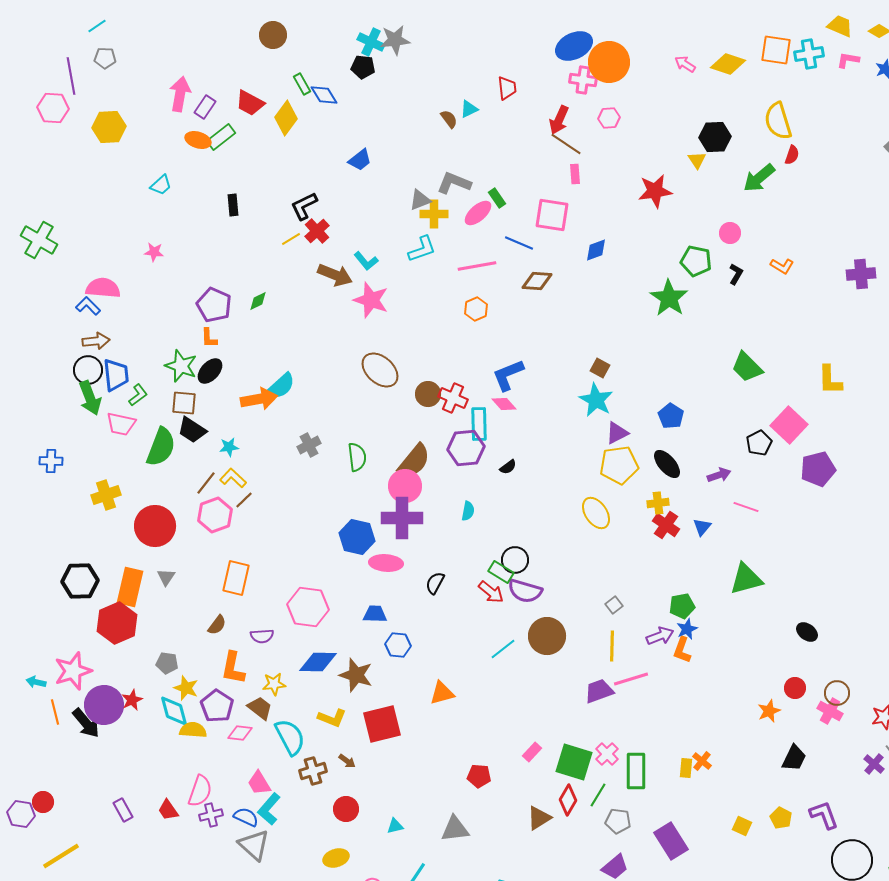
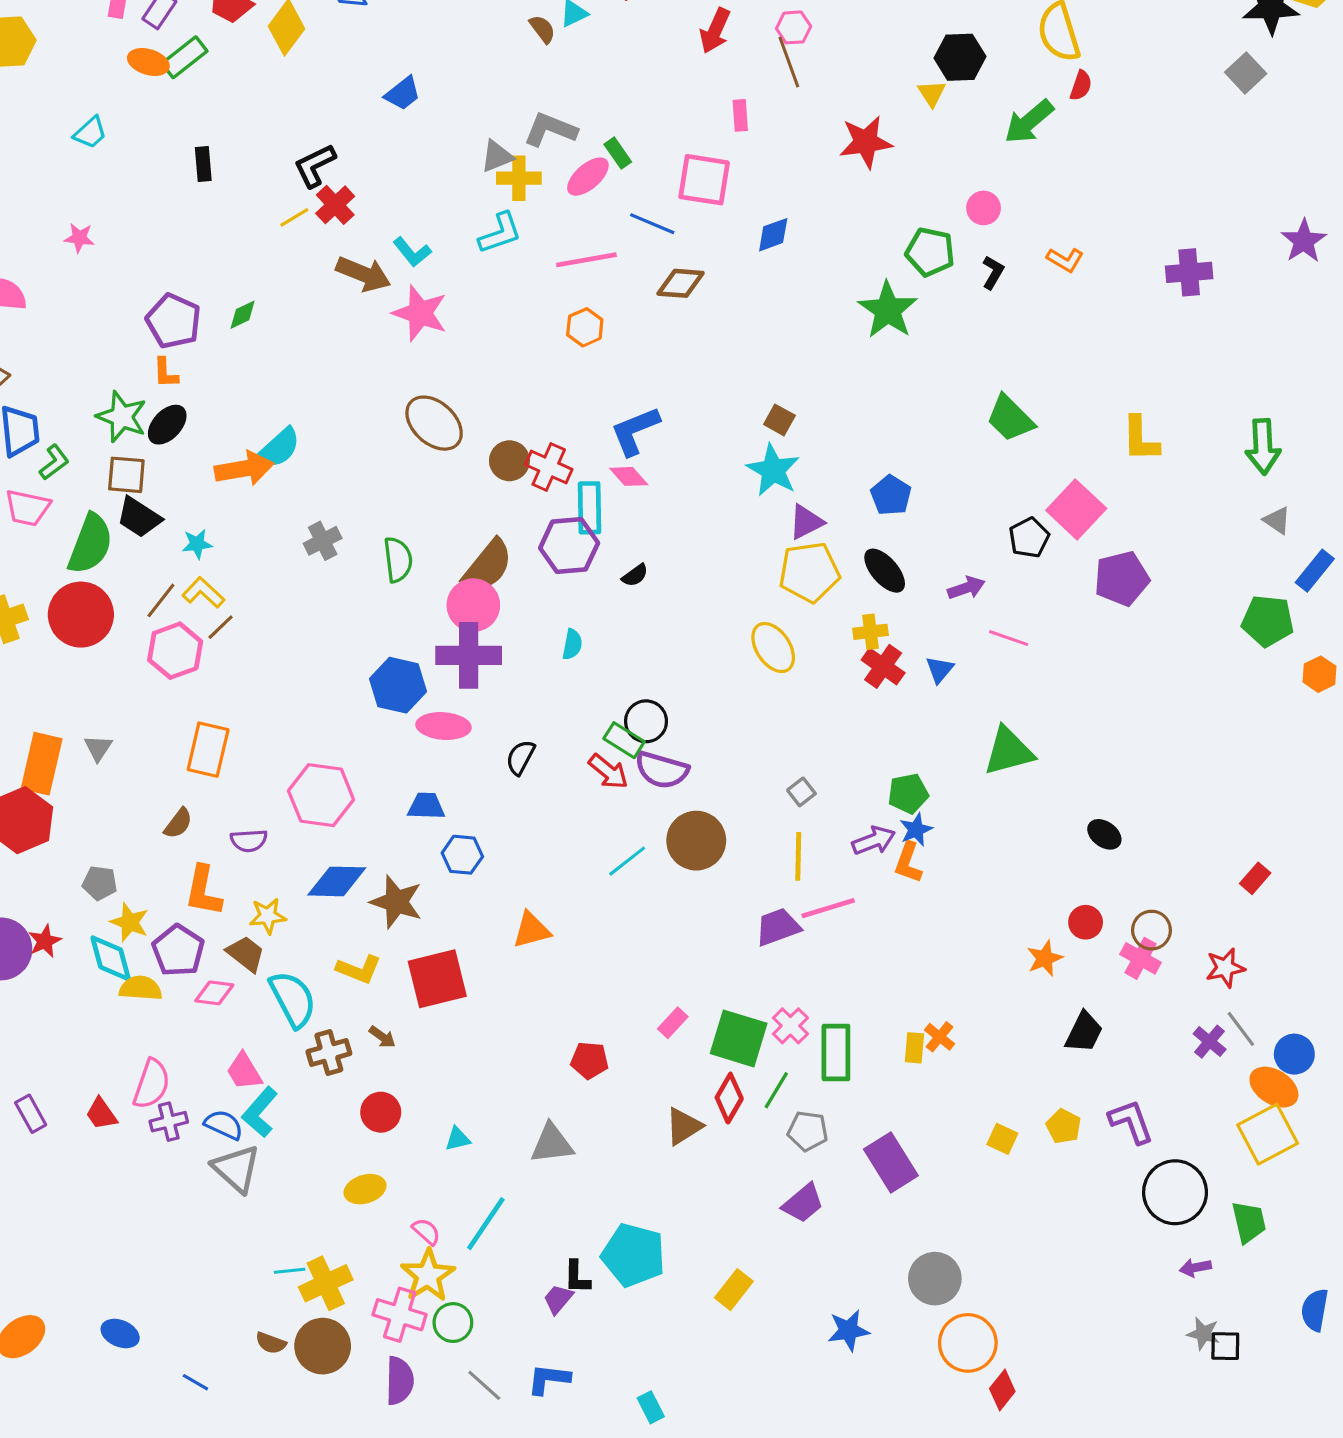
brown line: (566, 144) -> (789, 62), moved, turned 36
red circle: (155, 526) -> (81, 615), moved

